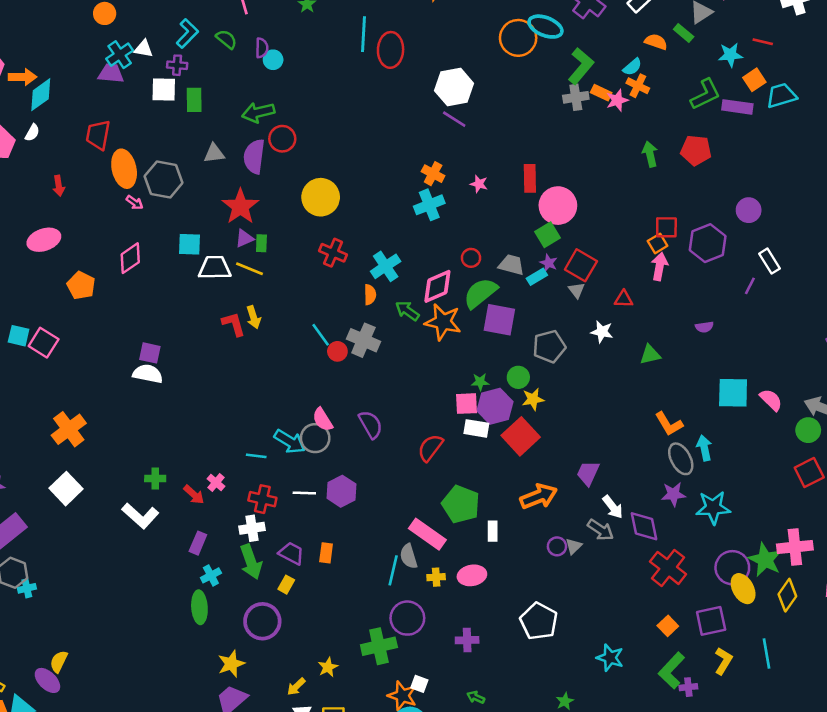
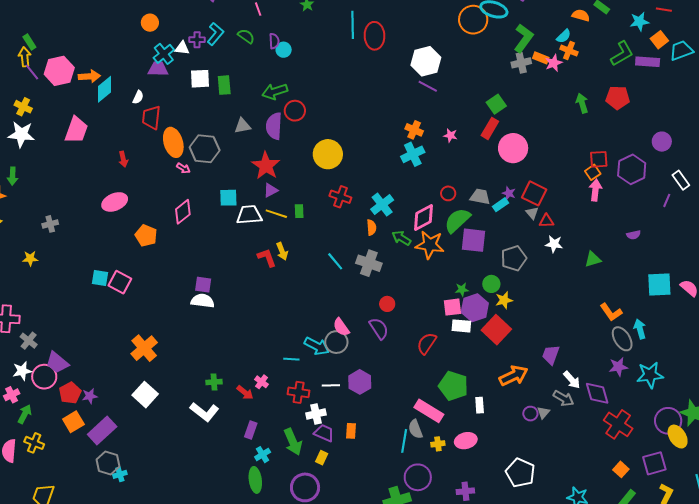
purple cross: (177, 65) -> (197, 40), moved
white semicircle: (32, 133) -> (138, 97), moved
red rectangle: (530, 178) -> (490, 128), turned 35
green square: (547, 235) -> (496, 104), moved
green rectangle: (261, 243) -> (299, 211), moved
red triangle: (624, 299) -> (546, 221), moved
red circle: (337, 351) -> (387, 304), moved
white cross: (252, 528) -> (316, 414), moved

